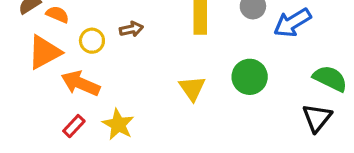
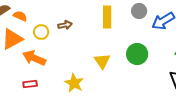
yellow star: (118, 124) -> (74, 83), moved
red rectangle: (74, 126) -> (30, 84), turned 40

